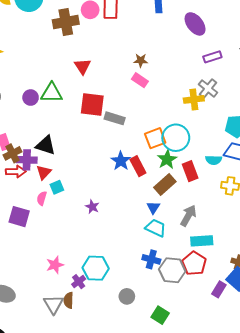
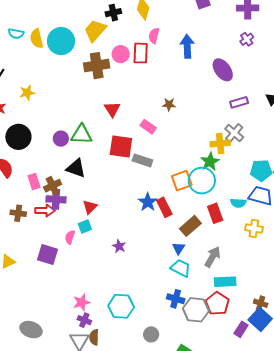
pink rectangle: (140, 80) -> (148, 127), moved
black triangle: (46, 145) -> (76, 168), moved
brown cross: (13, 153) -> (53, 186), moved
green star: (167, 159) -> (210, 162), moved
red triangle: (44, 172) -> (90, 207), moved
purple cross: (79, 282) -> (84, 320), moved, turned -32

